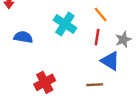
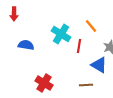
red line: (97, 37) -> (79, 46), moved
red cross: (45, 82) -> (44, 83), turned -30

